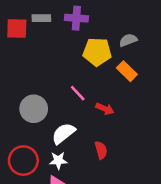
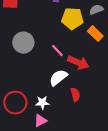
gray circle: (34, 109) -> (23, 43), moved
red arrow: (105, 109) -> (78, 63), size x1.5
white semicircle: (63, 133) -> (58, 78), moved

